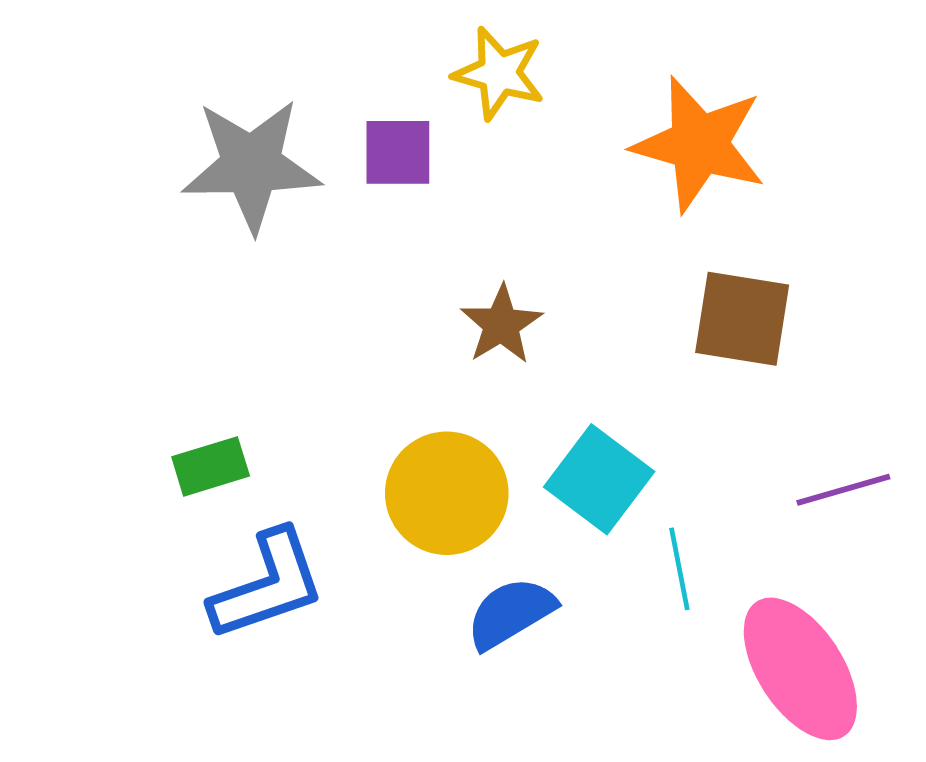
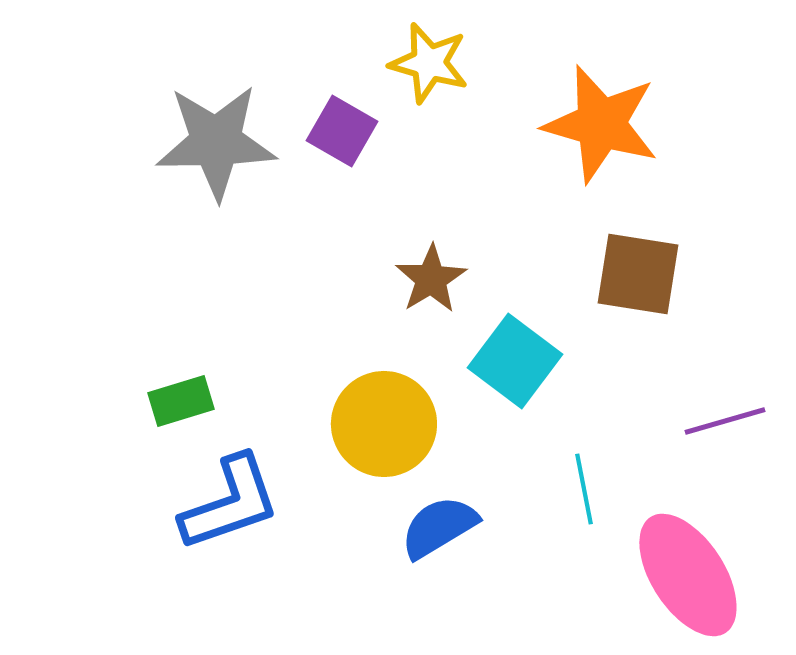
purple square: (398, 152) -> (342, 131), turned 30
cyan square: (599, 479) -> (515, 361), moved

